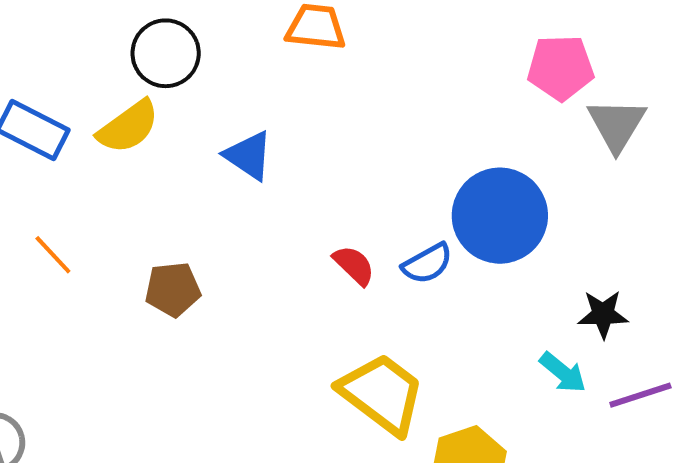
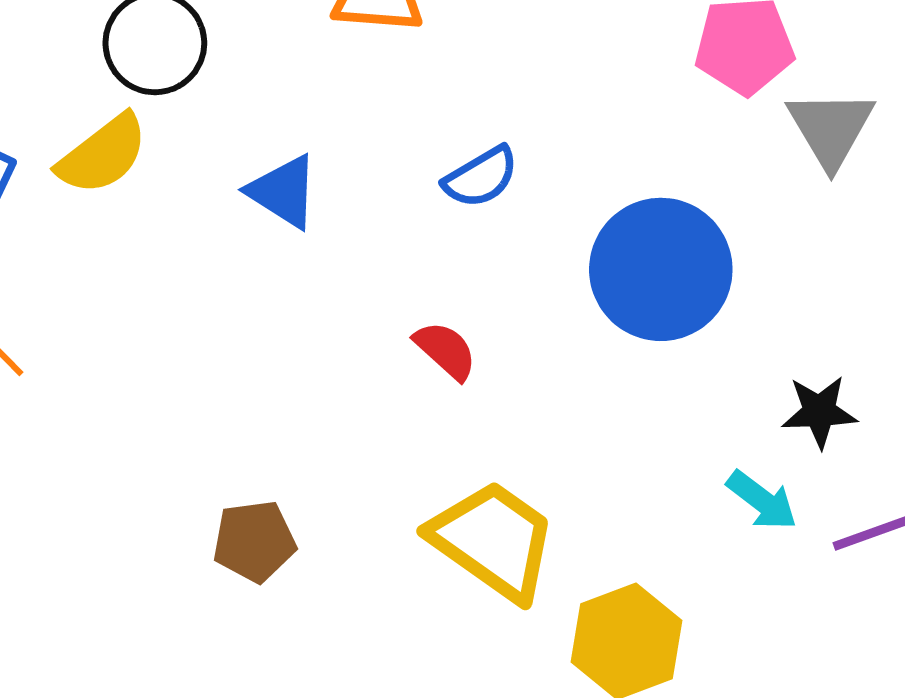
blue semicircle: (427, 264) -> (481, 177), moved
brown pentagon: (173, 289) -> (254, 541), moved

